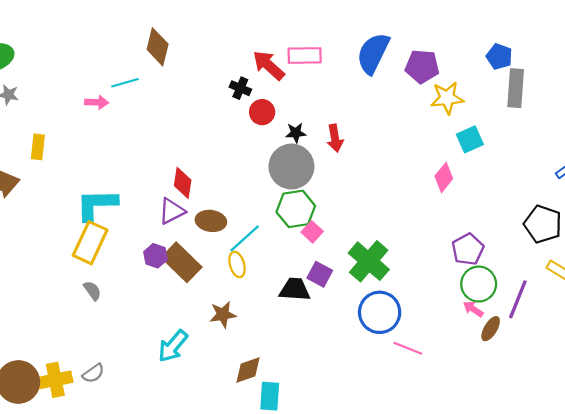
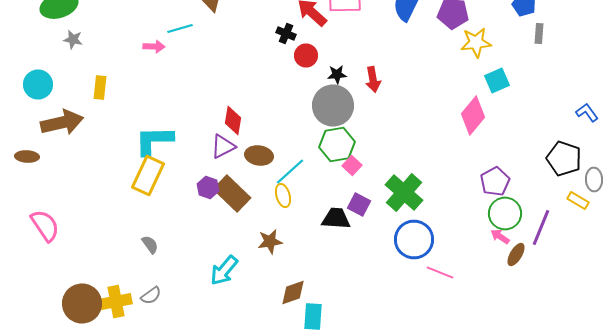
gray rectangle: (516, 88) -> (539, 34), size x0.6
pink diamond: (444, 177) -> (473, 116), size x1.4
gray semicircle: (92, 291) -> (150, 244), moved

